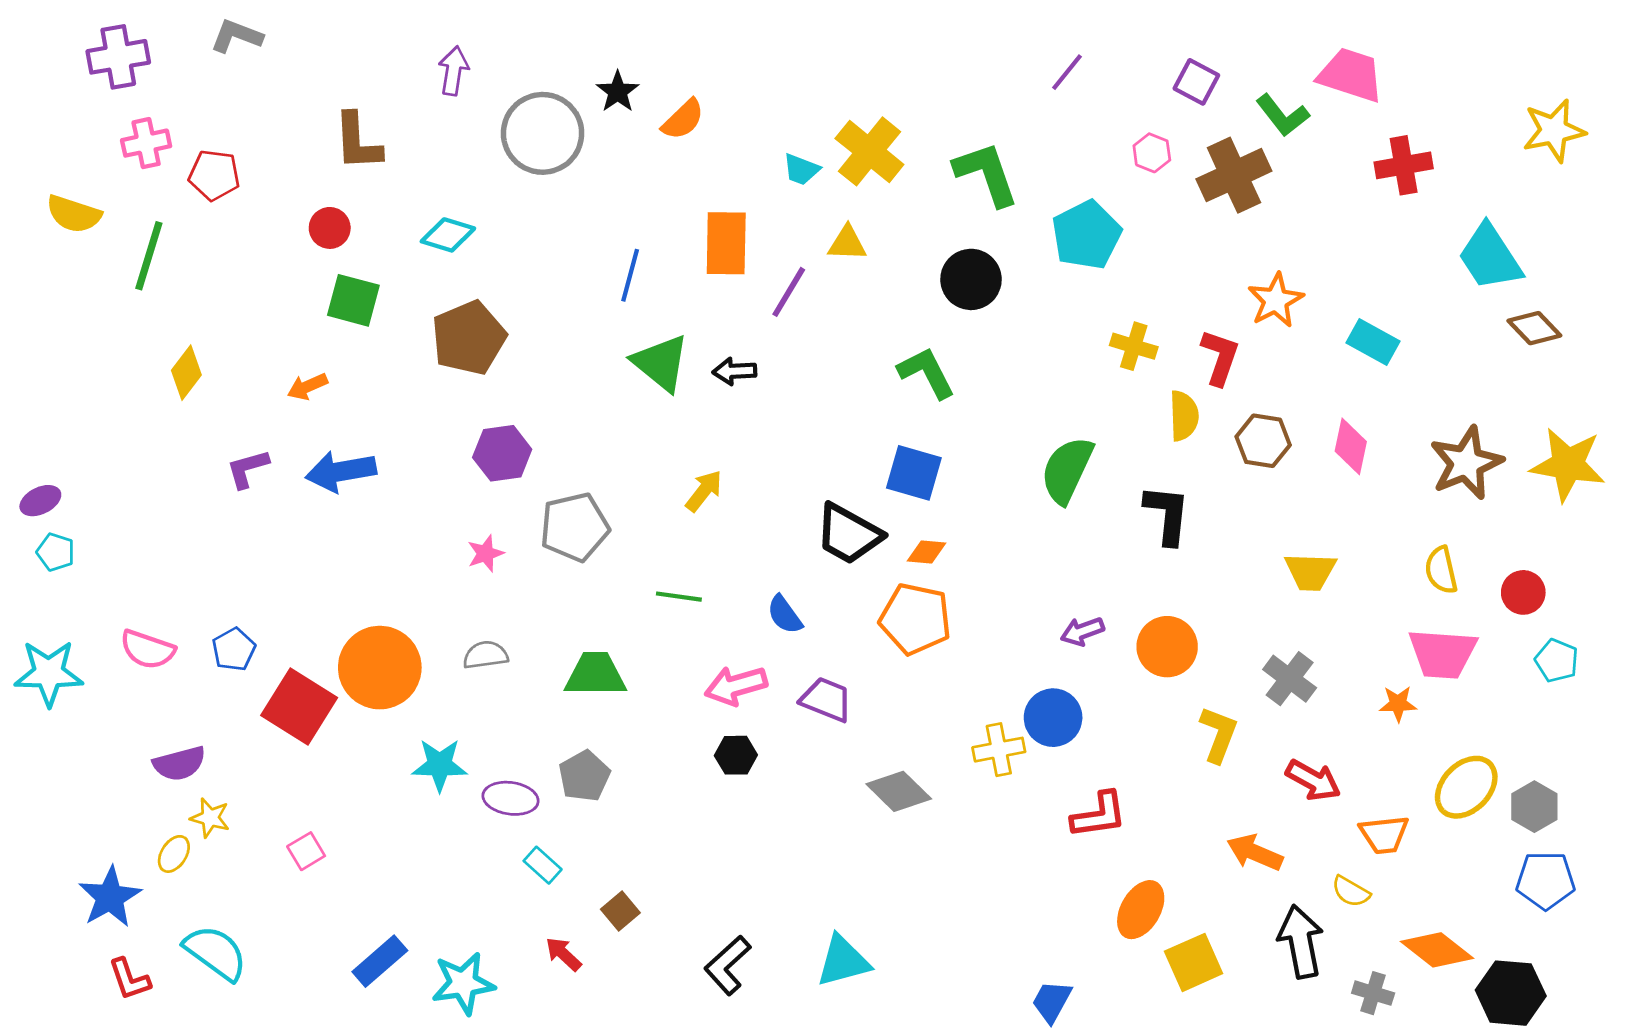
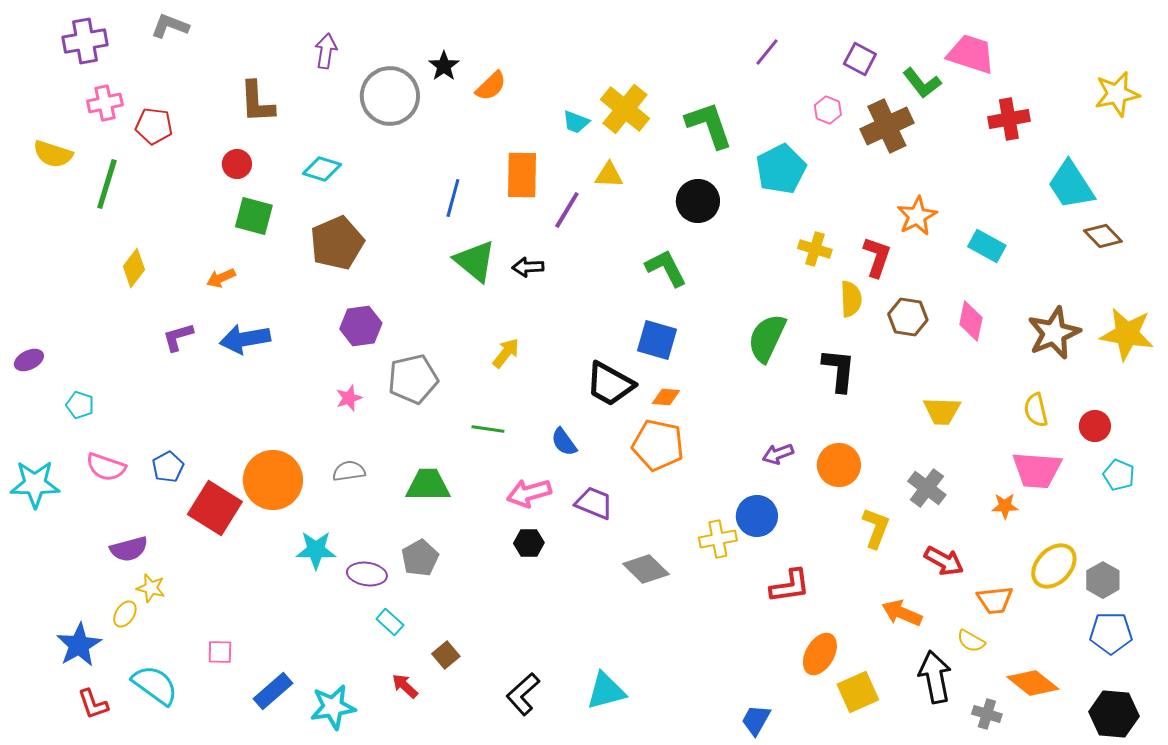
cyan pentagon: (56, 552) -> (80, 405), moved
pink square: (306, 851) -> (220, 652), moved, turned 32
black hexagon: (1511, 993) -> (1114, 714), moved

